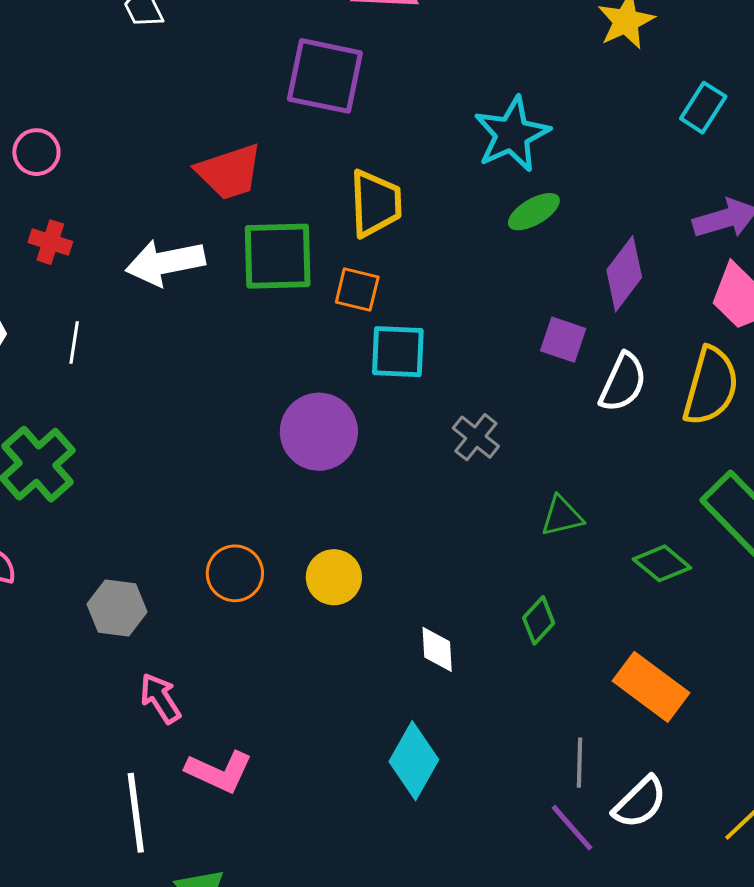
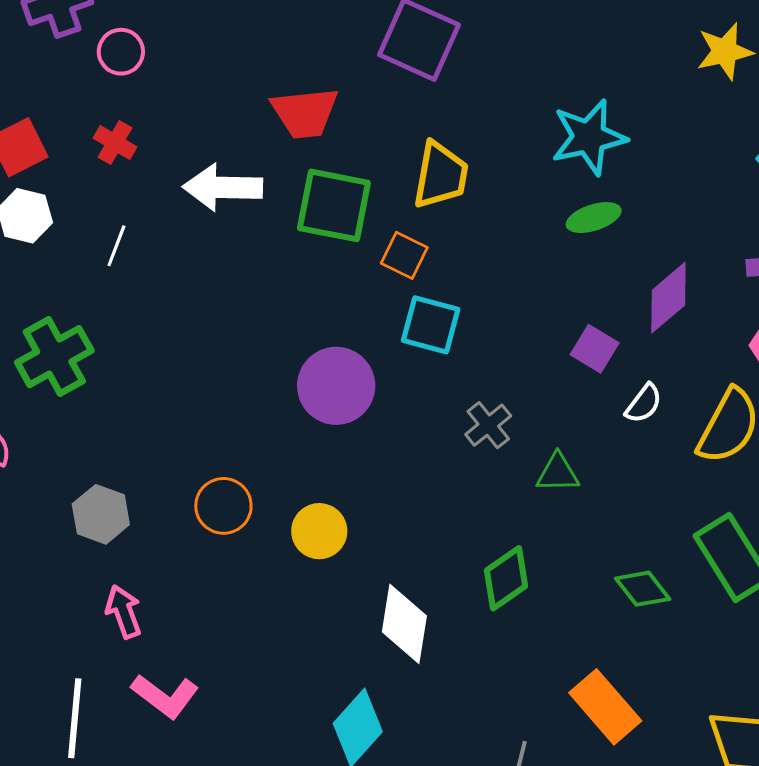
white semicircle: (623, 382) -> (644, 403), size x0.7
green triangle: (562, 516) -> (558, 473), moved
green diamond: (539, 620) -> (506, 578), moved, size x1.4
white diamond: (437, 649) -> (404, 624), size x1.6

